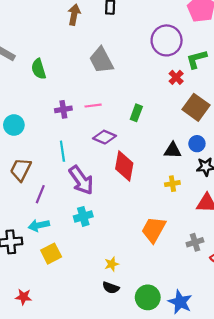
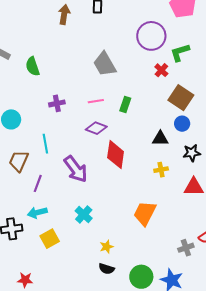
gray trapezoid: (101, 60) -> (105, 64), moved
pink line: (93, 106) -> (96, 101), moved
blue circle: (197, 144) -> (182, 124), moved
cyan line: (62, 151) -> (45, 144), moved
cyan cross: (83, 216) -> (84, 215), moved, turned -30
gray cross: (195, 242) -> (186, 248), moved

